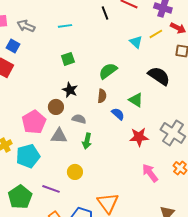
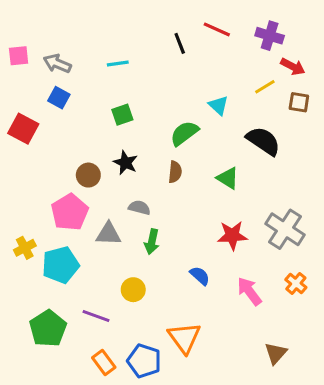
yellow line: (156, 34) -> (265, 87), moved
cyan triangle: (136, 42) -> (218, 105), moved
blue square: (13, 46) -> (59, 98), moved
brown circle: (56, 107) -> (88, 175), moved
blue semicircle: (118, 114) -> (200, 276), moved

